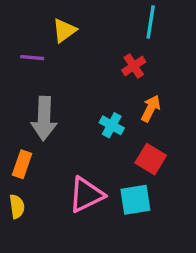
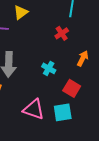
orange arrow: (151, 108) -> (83, 58), moved
pink triangle: (86, 195) -> (34, 109), turned 45

